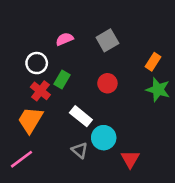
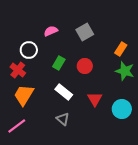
green rectangle: (62, 79) -> (59, 63), moved
red cross: (40, 91) -> (18, 70), moved
cyan circle: (104, 138) -> (122, 109), moved
red triangle: (130, 159) -> (95, 99), moved

